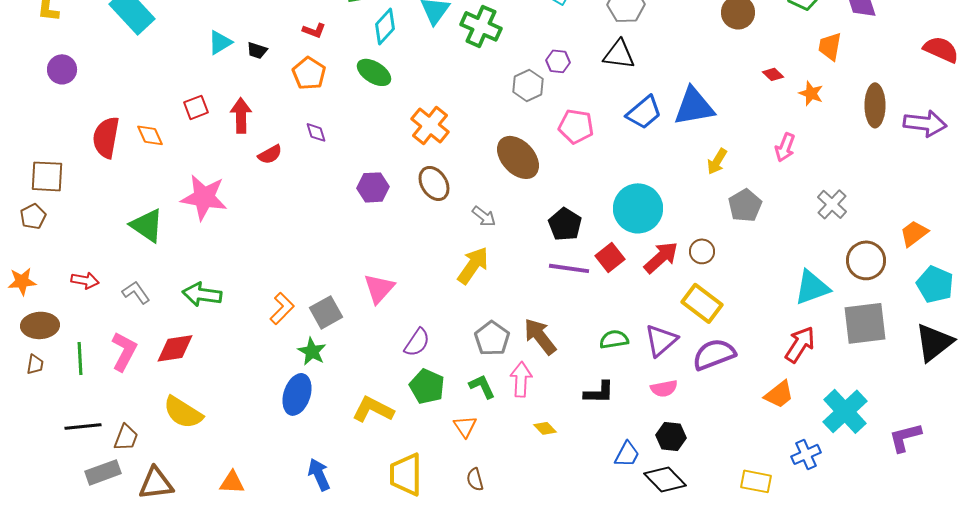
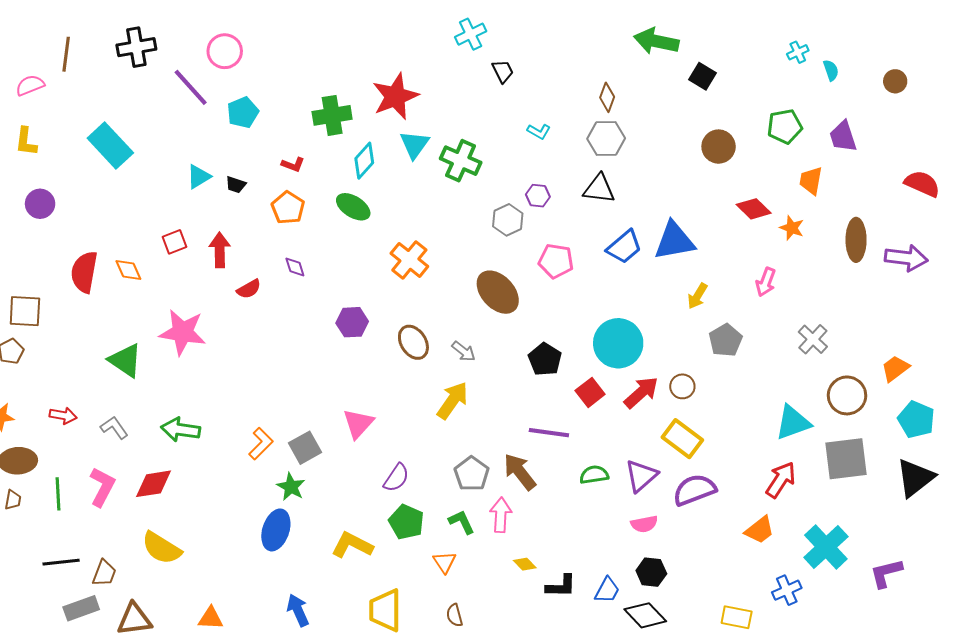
red diamond: (773, 74) -> (754, 209), size x1.6
brown ellipse: (434, 183) -> (413, 342), moved
purple line: (569, 268) -> (549, 433), moved
black L-shape: (599, 392) -> (561, 586), moved

